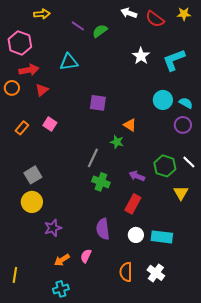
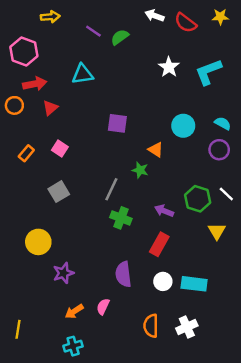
cyan circle: (163, 100) -> (183, 126), moved
gray square: (33, 175) -> (59, 192), moved
white cross: (156, 273) -> (187, 327), turned 30

